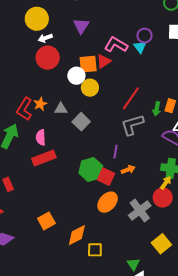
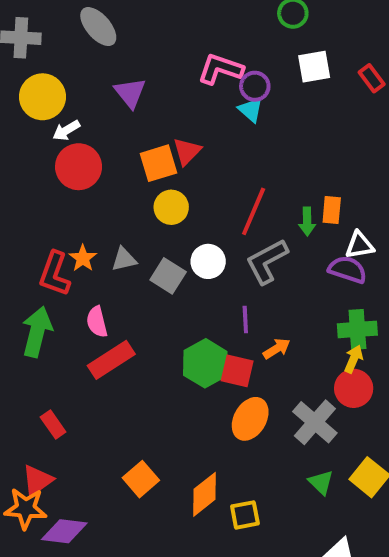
pink L-shape: (116, 45) -> (220, 69), moved
white circle: (76, 76) -> (208, 261), moved
green triangle: (133, 264) -> (321, 482), moved

